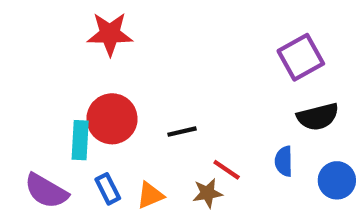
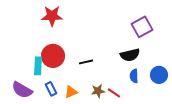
black semicircle: (318, 117) -> (130, 55), moved
red line: (227, 170) -> (114, 93), moved
blue circle: (337, 180) -> (159, 75), moved

